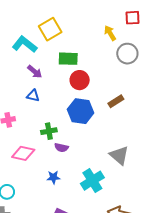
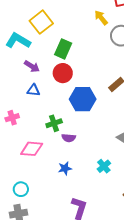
green rectangle: (68, 59) -> (63, 49), turned -60
red circle: (80, 80) -> (63, 73), moved
cyan cross: (92, 181) -> (104, 166), size x0.6

